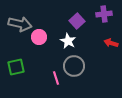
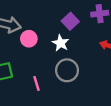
pink line: (56, 78) -> (36, 83), moved

